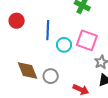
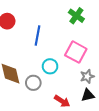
cyan circle: (64, 45) -> (50, 66), moved

